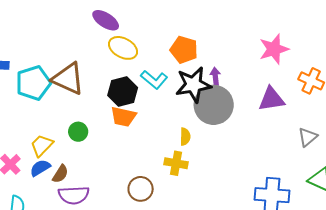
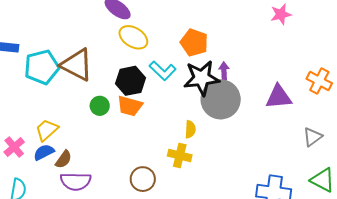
pink star: (274, 49) -> (281, 14), moved, size x0.7
green circle: (78, 132) -> (100, 106), moved

